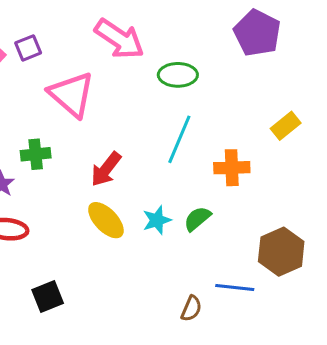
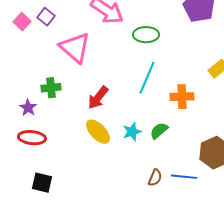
purple square: (28, 48) -> (46, 17), turned -30
black square: (48, 297) -> (42, 183), moved, turned 35
brown semicircle: (191, 308) -> (155, 178), moved

